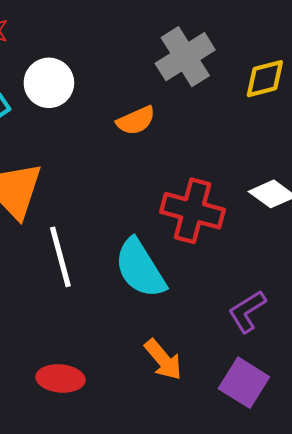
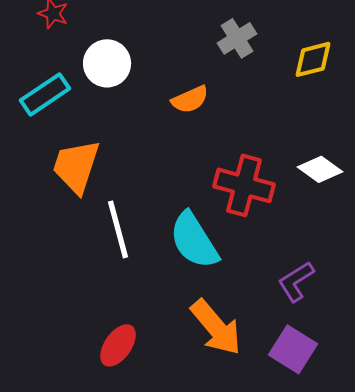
gray cross: (185, 57) -> (237, 38), size x0.7
orange arrow: (163, 360) -> (216, 327), size x1.4
red ellipse: (60, 378) -> (118, 345), turned -60

